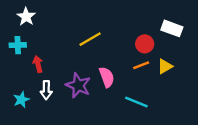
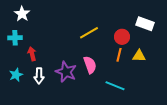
yellow line: (90, 39) -> (89, 33), moved
orange line: (141, 65) -> (119, 55), turned -56
yellow triangle: (165, 66) -> (139, 56), turned 32
cyan star: (21, 100) -> (16, 75), moved

